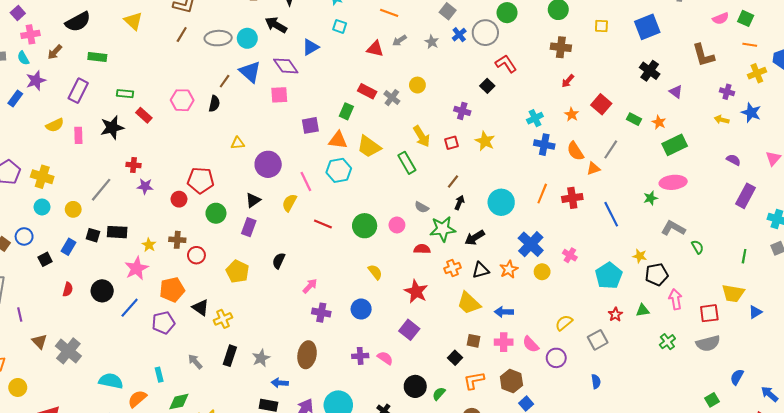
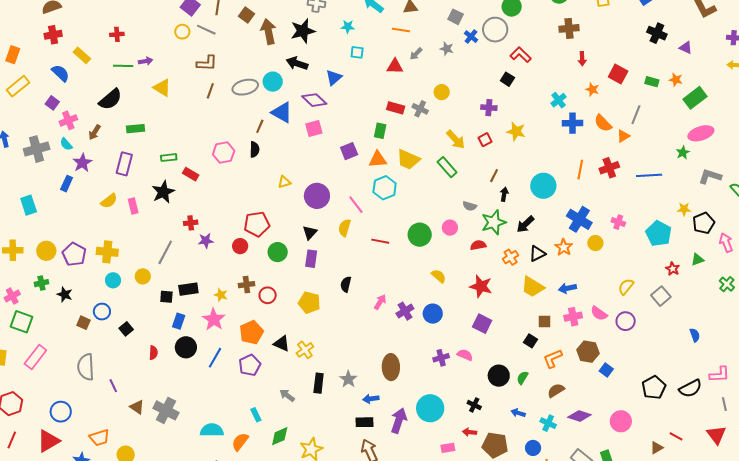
red arrow: (568, 81) -> (582, 59), turned -32
blue line: (611, 214) -> (649, 175), turned -55
blue rectangle: (69, 247) -> (179, 321), moved
purple cross: (321, 313) -> (405, 311), moved, turned -30
blue semicircle: (596, 381) -> (695, 335), moved

